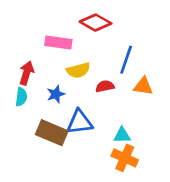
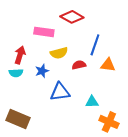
cyan semicircle: (21, 97) -> (16, 73), turned 80
brown rectangle: (52, 133) -> (18, 119), moved
orange cross: (125, 158) -> (109, 122), moved

